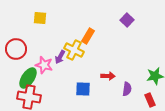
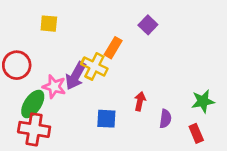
purple square: (127, 20) -> (148, 25), moved
purple arrow: (60, 57) -> (76, 76), size x1.5
red arrow: (108, 76) -> (140, 101), turned -80

